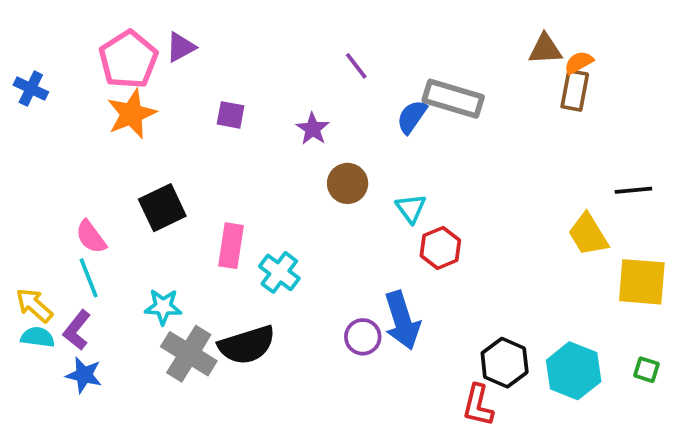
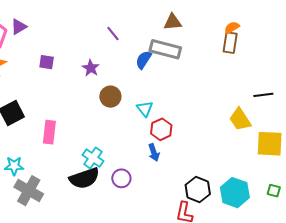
brown triangle: (545, 49) -> (173, 22), moved
cyan cross: (279, 272) -> (93, 158), moved
blue arrow: (402, 320) -> (154, 153), moved, size x0.6
black semicircle: (247, 345) -> (84, 178), moved

